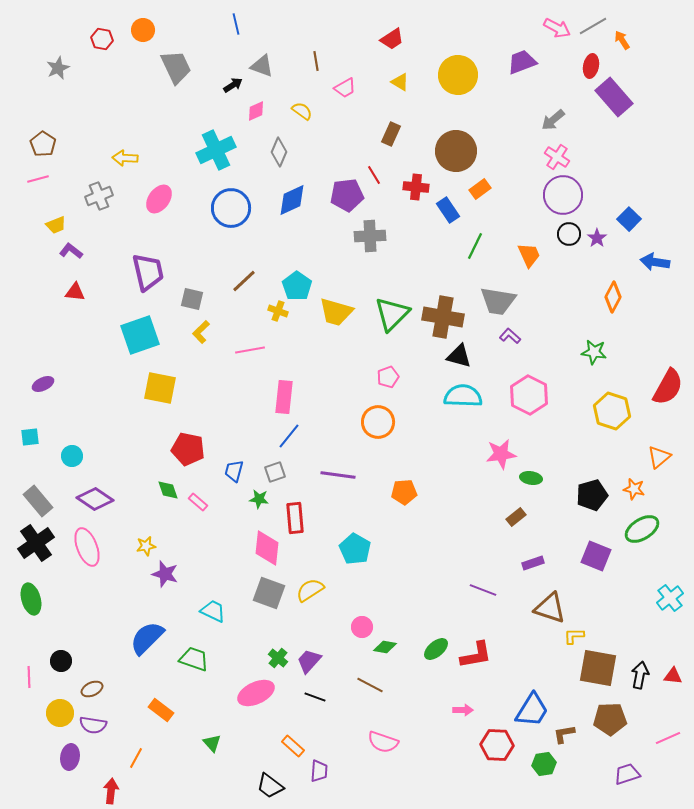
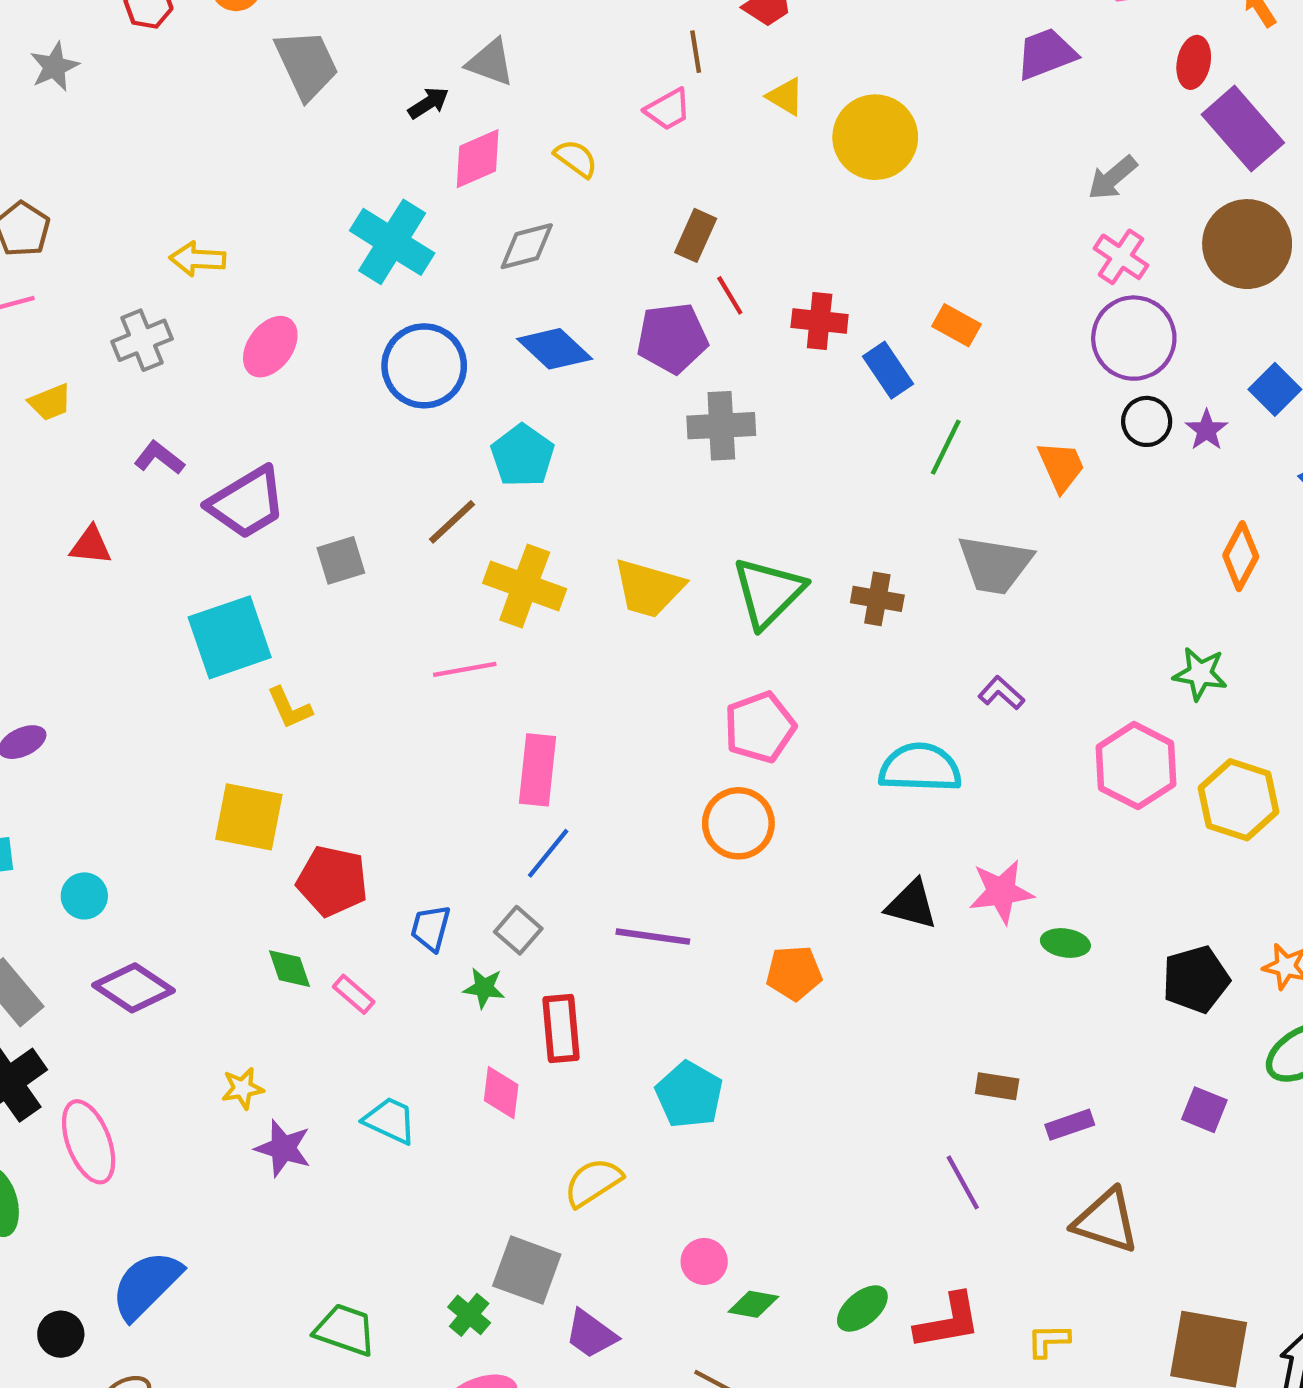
brown line: (316, 61) -> (696, 52), moved
yellow circle: (458, 75) -> (875, 137), moved
pink diamond: (256, 111) -> (478, 159), size x1.4
brown rectangle: (391, 134) -> (696, 235), moved
cyan cross: (216, 150) -> (392, 242), turned -33
brown circle: (456, 151) -> (1247, 244), moved
gray diamond: (279, 152) -> (527, 246), turned 52
orange rectangle: (480, 189) -> (956, 325), turned 65
blue diamond: (292, 200) -> (555, 349), turned 68
purple L-shape: (71, 251) -> (159, 458), moved
purple trapezoid: (148, 272) -> (247, 503), turned 72
cyan pentagon: (297, 286) -> (523, 456), moved
gray square: (192, 299) -> (341, 560), turned -30
yellow cross: (278, 311) -> (525, 586), size x1.8
brown cross: (443, 317) -> (877, 599), size x0.6
yellow L-shape: (201, 332) -> (290, 708), moved, turned -70
purple L-shape: (510, 336) -> (1001, 693), moved
black triangle: (459, 356) -> (912, 905), moved
pink pentagon: (388, 377) -> (760, 727), size x1.5
yellow square: (160, 388) -> (249, 817), moved
pink hexagon: (529, 395) -> (1136, 766), moved
gray square: (275, 472) -> (518, 930), turned -30
brown rectangle: (516, 517) -> (997, 1086), moved, turned 48
pink ellipse: (87, 547) -> (89, 1142), moved
pink diamond: (267, 548) -> (501, 1093), size x0.7
purple square: (596, 556) -> (1204, 1110), size x0.7
purple line: (483, 590) -> (963, 1182), turned 40
gray square: (269, 593) -> (527, 1270), moved
cyan trapezoid: (213, 611) -> (390, 1120), moved
yellow L-shape: (574, 636) -> (1048, 1341), moved
blue semicircle: (147, 638) -> (146, 1285), moved
green cross: (278, 658) -> (469, 1315), moved
purple trapezoid: (309, 661) -> (591, 1334), turned -96

